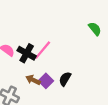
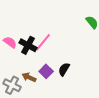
brown arrow: (33, 80) -> (29, 77), moved

